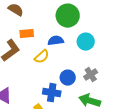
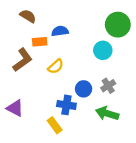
green circle: (68, 16) -> (118, 25), moved
blue semicircle: (56, 41) -> (60, 31), moved

